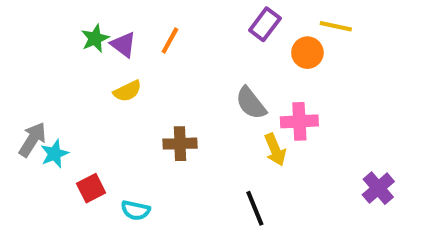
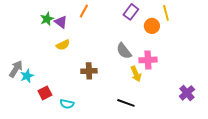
yellow line: (336, 26) -> (166, 13), turned 63
orange line: (170, 40) -> (84, 11), moved
black line: (255, 208) -> (126, 103), turned -48

